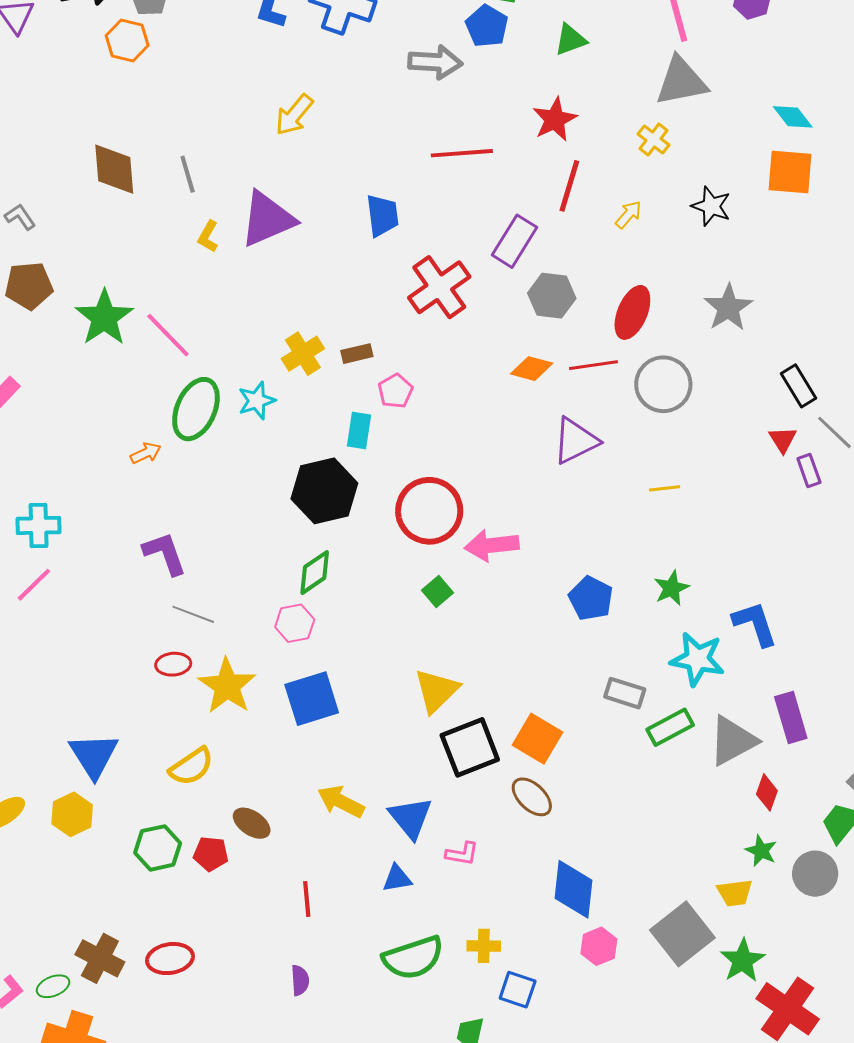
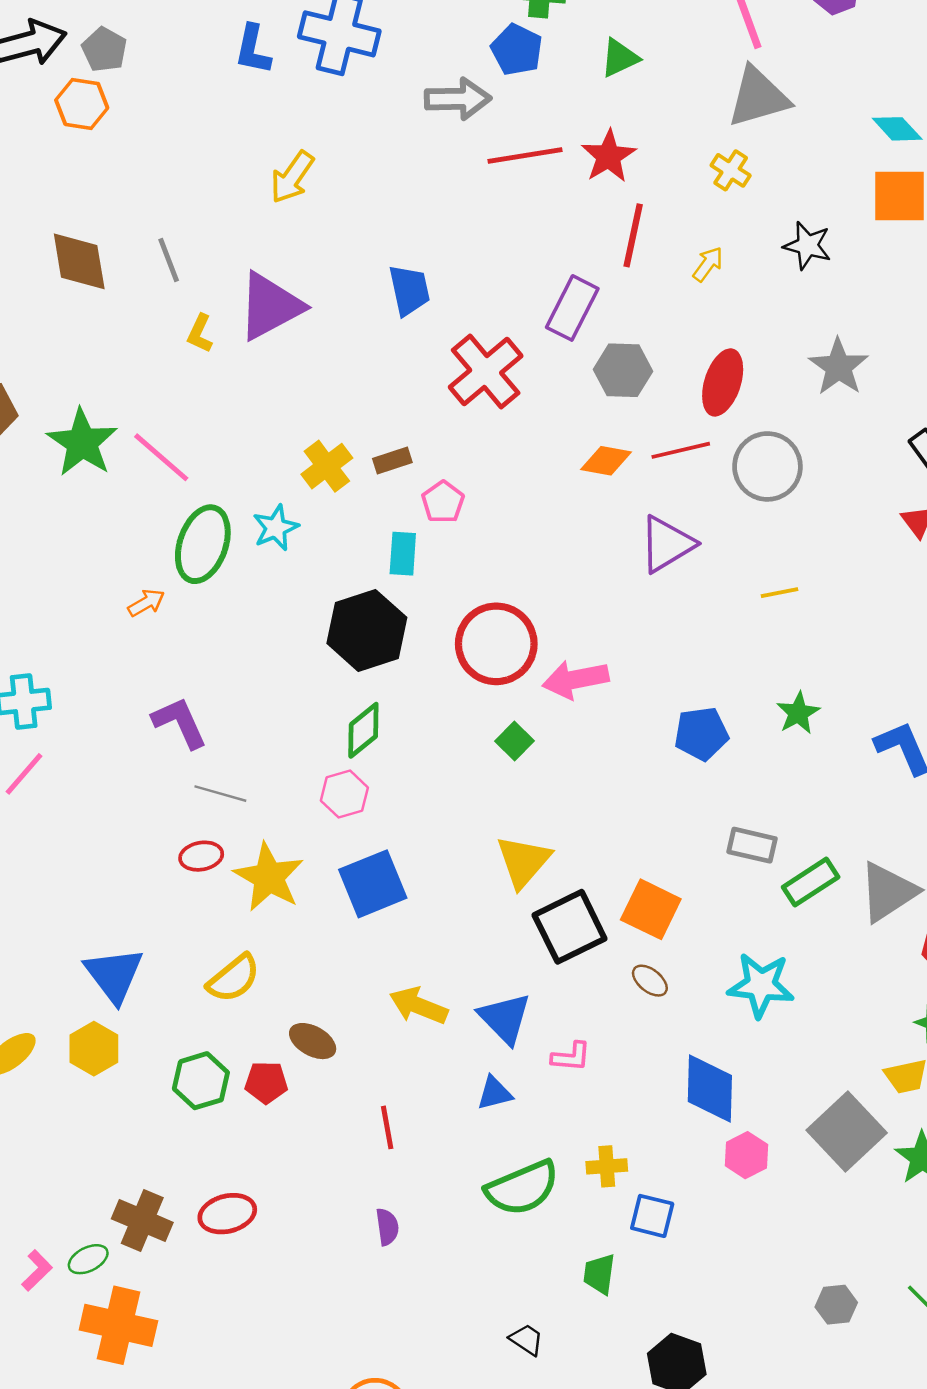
red line: (462, 153) -> (525, 156), moved
blue pentagon: (591, 598) -> (701, 734), turned -30
cyan star: (697, 659) -> (761, 985), moved
brown ellipse: (532, 797) -> (650, 981), size x0.7

